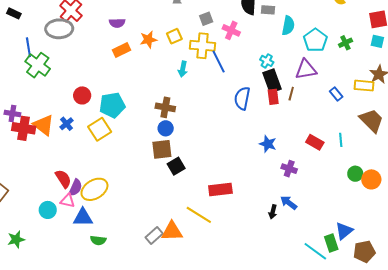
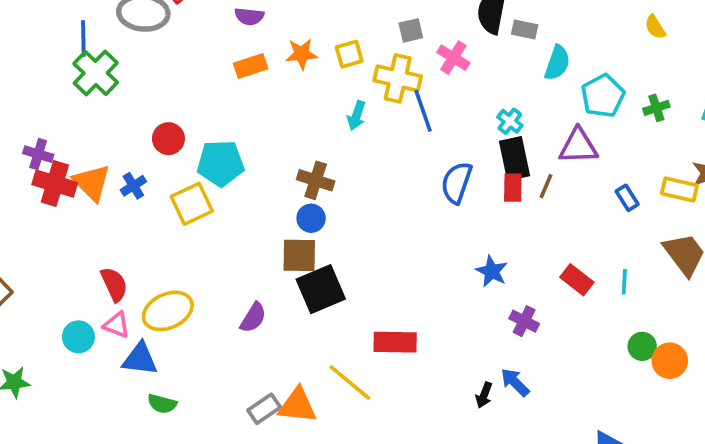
black square: (176, 166) -> (321, 289), size x1.5
purple semicircle: (75, 188) -> (253, 318), moved

